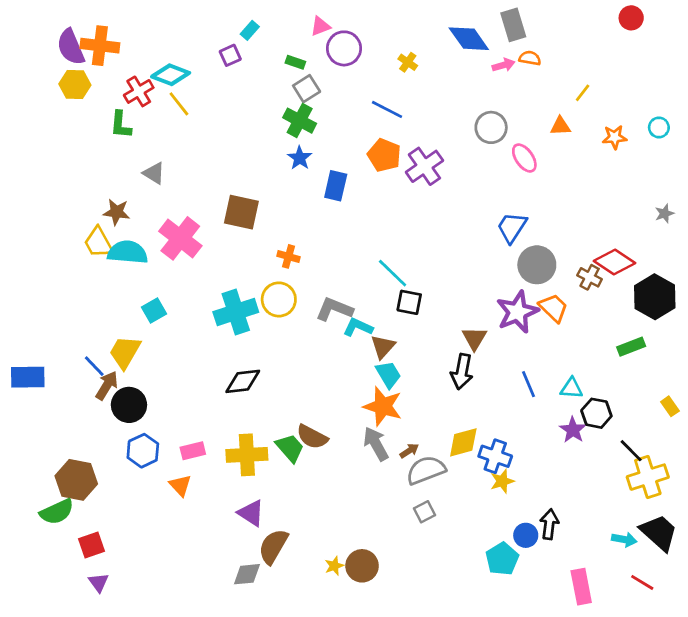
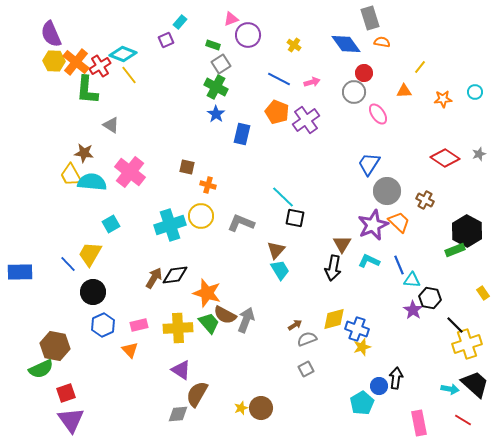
red circle: (631, 18) -> (364, 73), moved
blue diamond: (469, 39) -> (346, 44), moved
orange cross: (100, 46) -> (76, 62), moved, turned 32
pink arrow: (504, 65) -> (312, 82), moved
green L-shape: (121, 125) -> (87, 90), size x1.4
brown square: (241, 212) -> (187, 167), moved, size x0.6
red diamond: (615, 262) -> (445, 158), moved
black hexagon: (655, 297) -> (467, 231), moved
cyan L-shape: (358, 327) -> (369, 261), moved
blue line: (528, 384) -> (399, 265), moved
brown arrow: (107, 385) -> (154, 278), moved
orange star: (383, 406) -> (207, 293), moved
gray arrow: (376, 444) -> (246, 320), moved, turned 50
gray semicircle: (426, 470) -> (307, 339), size x0.7
purple triangle: (98, 582) -> (71, 420), size x1.8

